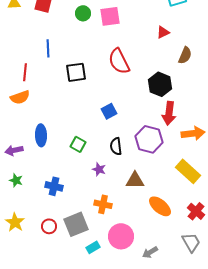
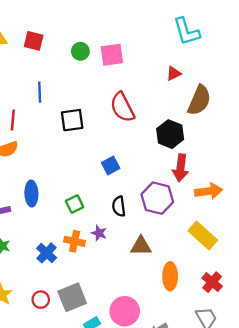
brown semicircle: (185, 55) -> (199, 100), size x1.5
green square: (78, 144) -> (75, 204), turned 35
blue cross: (54, 186) -> (47, 253), turned 30
orange cross: (103, 204) -> (75, 241), moved
orange ellipse: (160, 206) -> (170, 276), turned 50

